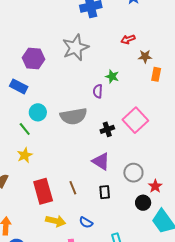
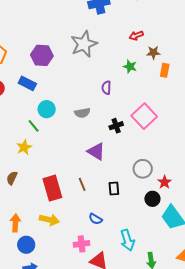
green star: (112, 76) -> (130, 67), moved
gray semicircle: (73, 116) -> (82, 113), size x0.6
yellow star: (25, 155) -> (24, 147), moved
purple triangle: (101, 161) -> (96, 151), moved
yellow arrow: (56, 221) -> (49, 220), moved

